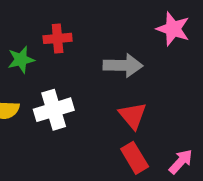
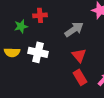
gray arrow: (123, 65) -> (74, 29), turned -36
white cross: (54, 110) -> (38, 52), turned 30

